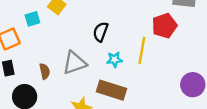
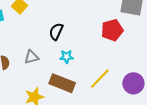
yellow line: (142, 50) -> (100, 79), moved, turned 30
gray triangle: (74, 63) -> (31, 57), size x0.7

